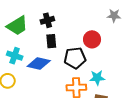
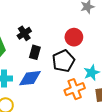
black rectangle: (51, 41) -> (35, 52), turned 40

